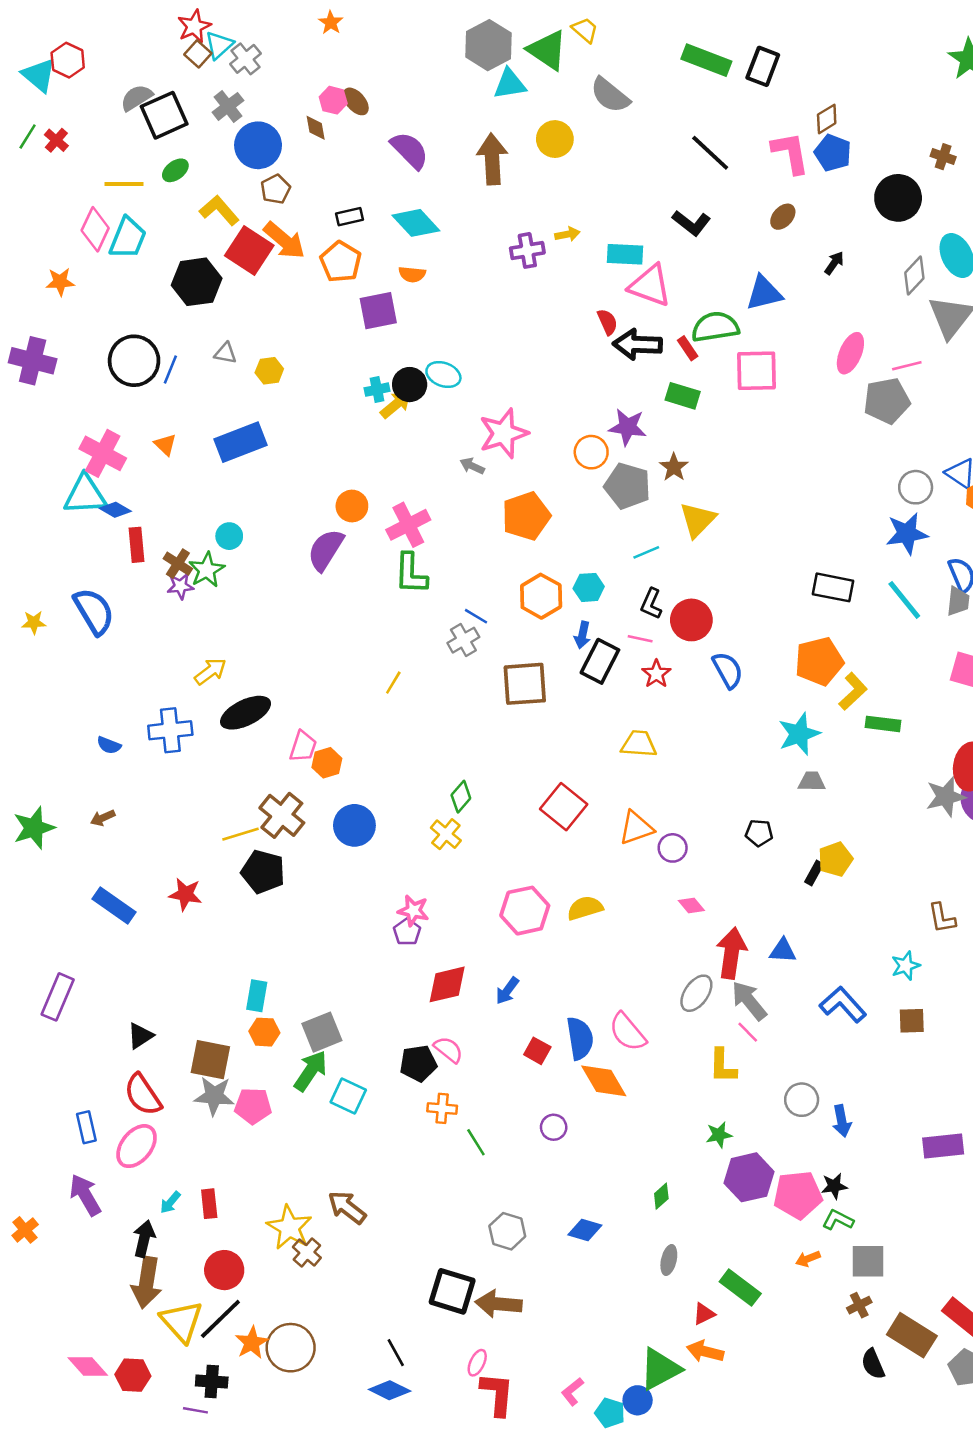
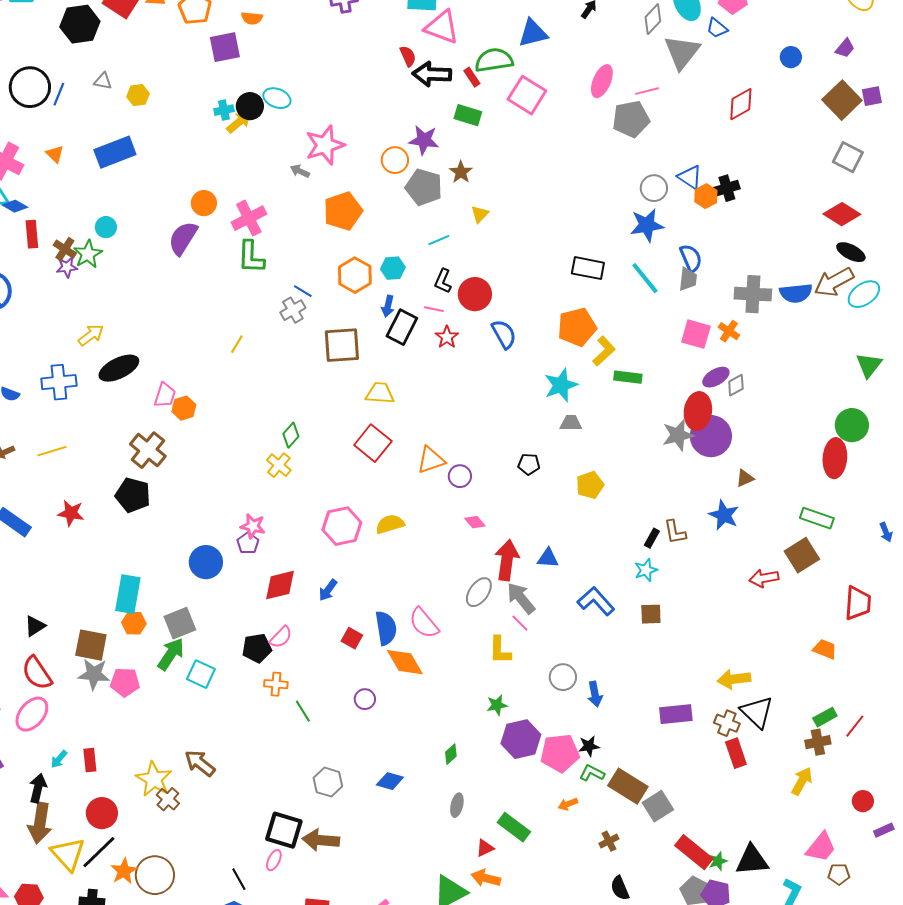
pink square: (757, 371) -> (527, 95), turned 33
yellow triangle: (698, 520) -> (480, 214), size x0.6
yellow trapezoid: (639, 744) -> (380, 393), moved
blue circle: (354, 825) -> (206, 562), moved
yellow line: (240, 834) -> (52, 451), moved
black rectangle: (814, 873) -> (652, 538), moved
cyan rectangle: (257, 996) -> (128, 594), size x1.5
pink semicircle: (448, 1050) -> (281, 637), turned 95
gray square: (868, 1261) -> (658, 806), moved, turned -32
brown rectangle: (912, 1335) -> (628, 786), moved
pink ellipse: (477, 1363) -> (274, 860), moved

